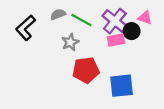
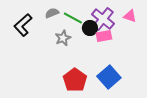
black circle: (132, 31) -> (90, 28), moved
red pentagon: (86, 70) -> (75, 80), moved, turned -30
blue square: (122, 86) -> (109, 77), turned -35

